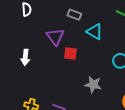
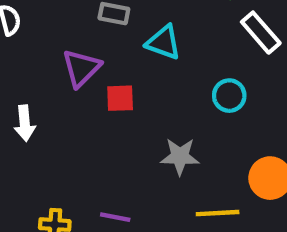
purple triangle: (55, 37) -> (81, 68), turned 30

